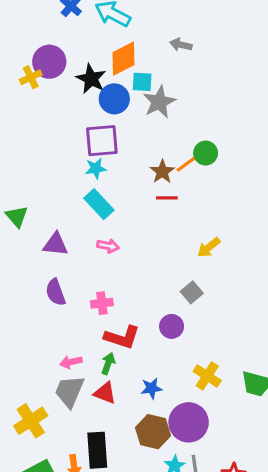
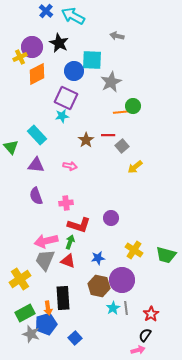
orange diamond: (124, 59) -> (37, 74), moved
black star: (91, 79) -> (59, 43), moved
cyan square: (142, 82) -> (92, 60), size x1.5
gray star: (159, 102) -> (111, 82), moved
purple square: (102, 141) -> (66, 98), turned 30
orange line: (189, 162) -> (122, 112), turned 30
brown star: (162, 172) -> (86, 140), moved
cyan rectangle: (99, 204) -> (37, 135), moved
gray square: (192, 292) -> (122, 146), moved
pink arrow: (71, 362) -> (46, 241), size x1.6

